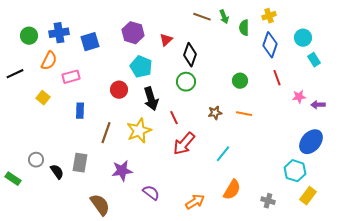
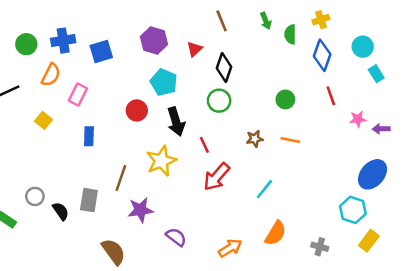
brown line: (202, 17) -> (222, 21), moved, turned 48
pink rectangle: (71, 77) -> (78, 95), turned -48
brown line: (106, 133) -> (121, 178), moved

